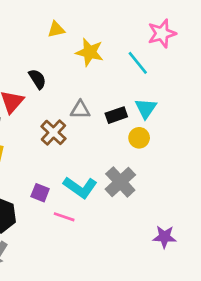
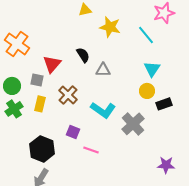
black semicircle: (37, 79) -> (83, 55), moved
black rectangle: (116, 115) -> (164, 104), moved
brown cross: (53, 132) -> (68, 95), moved
cyan L-shape: (80, 187) -> (103, 110), moved

